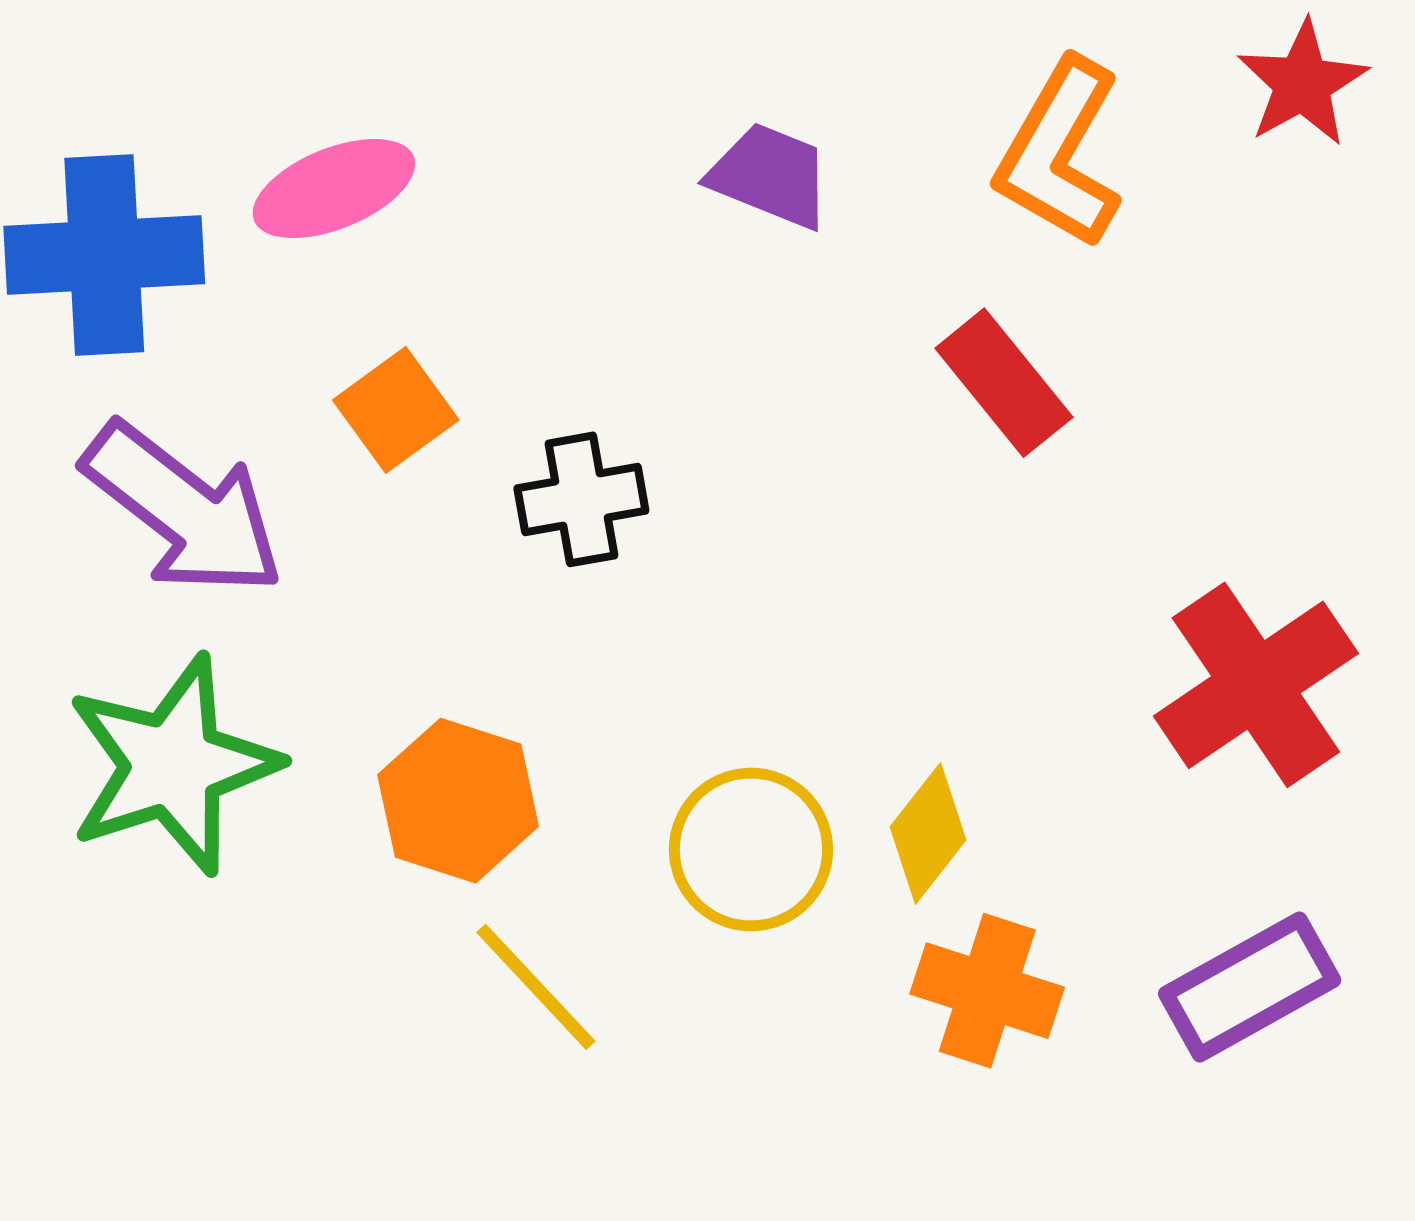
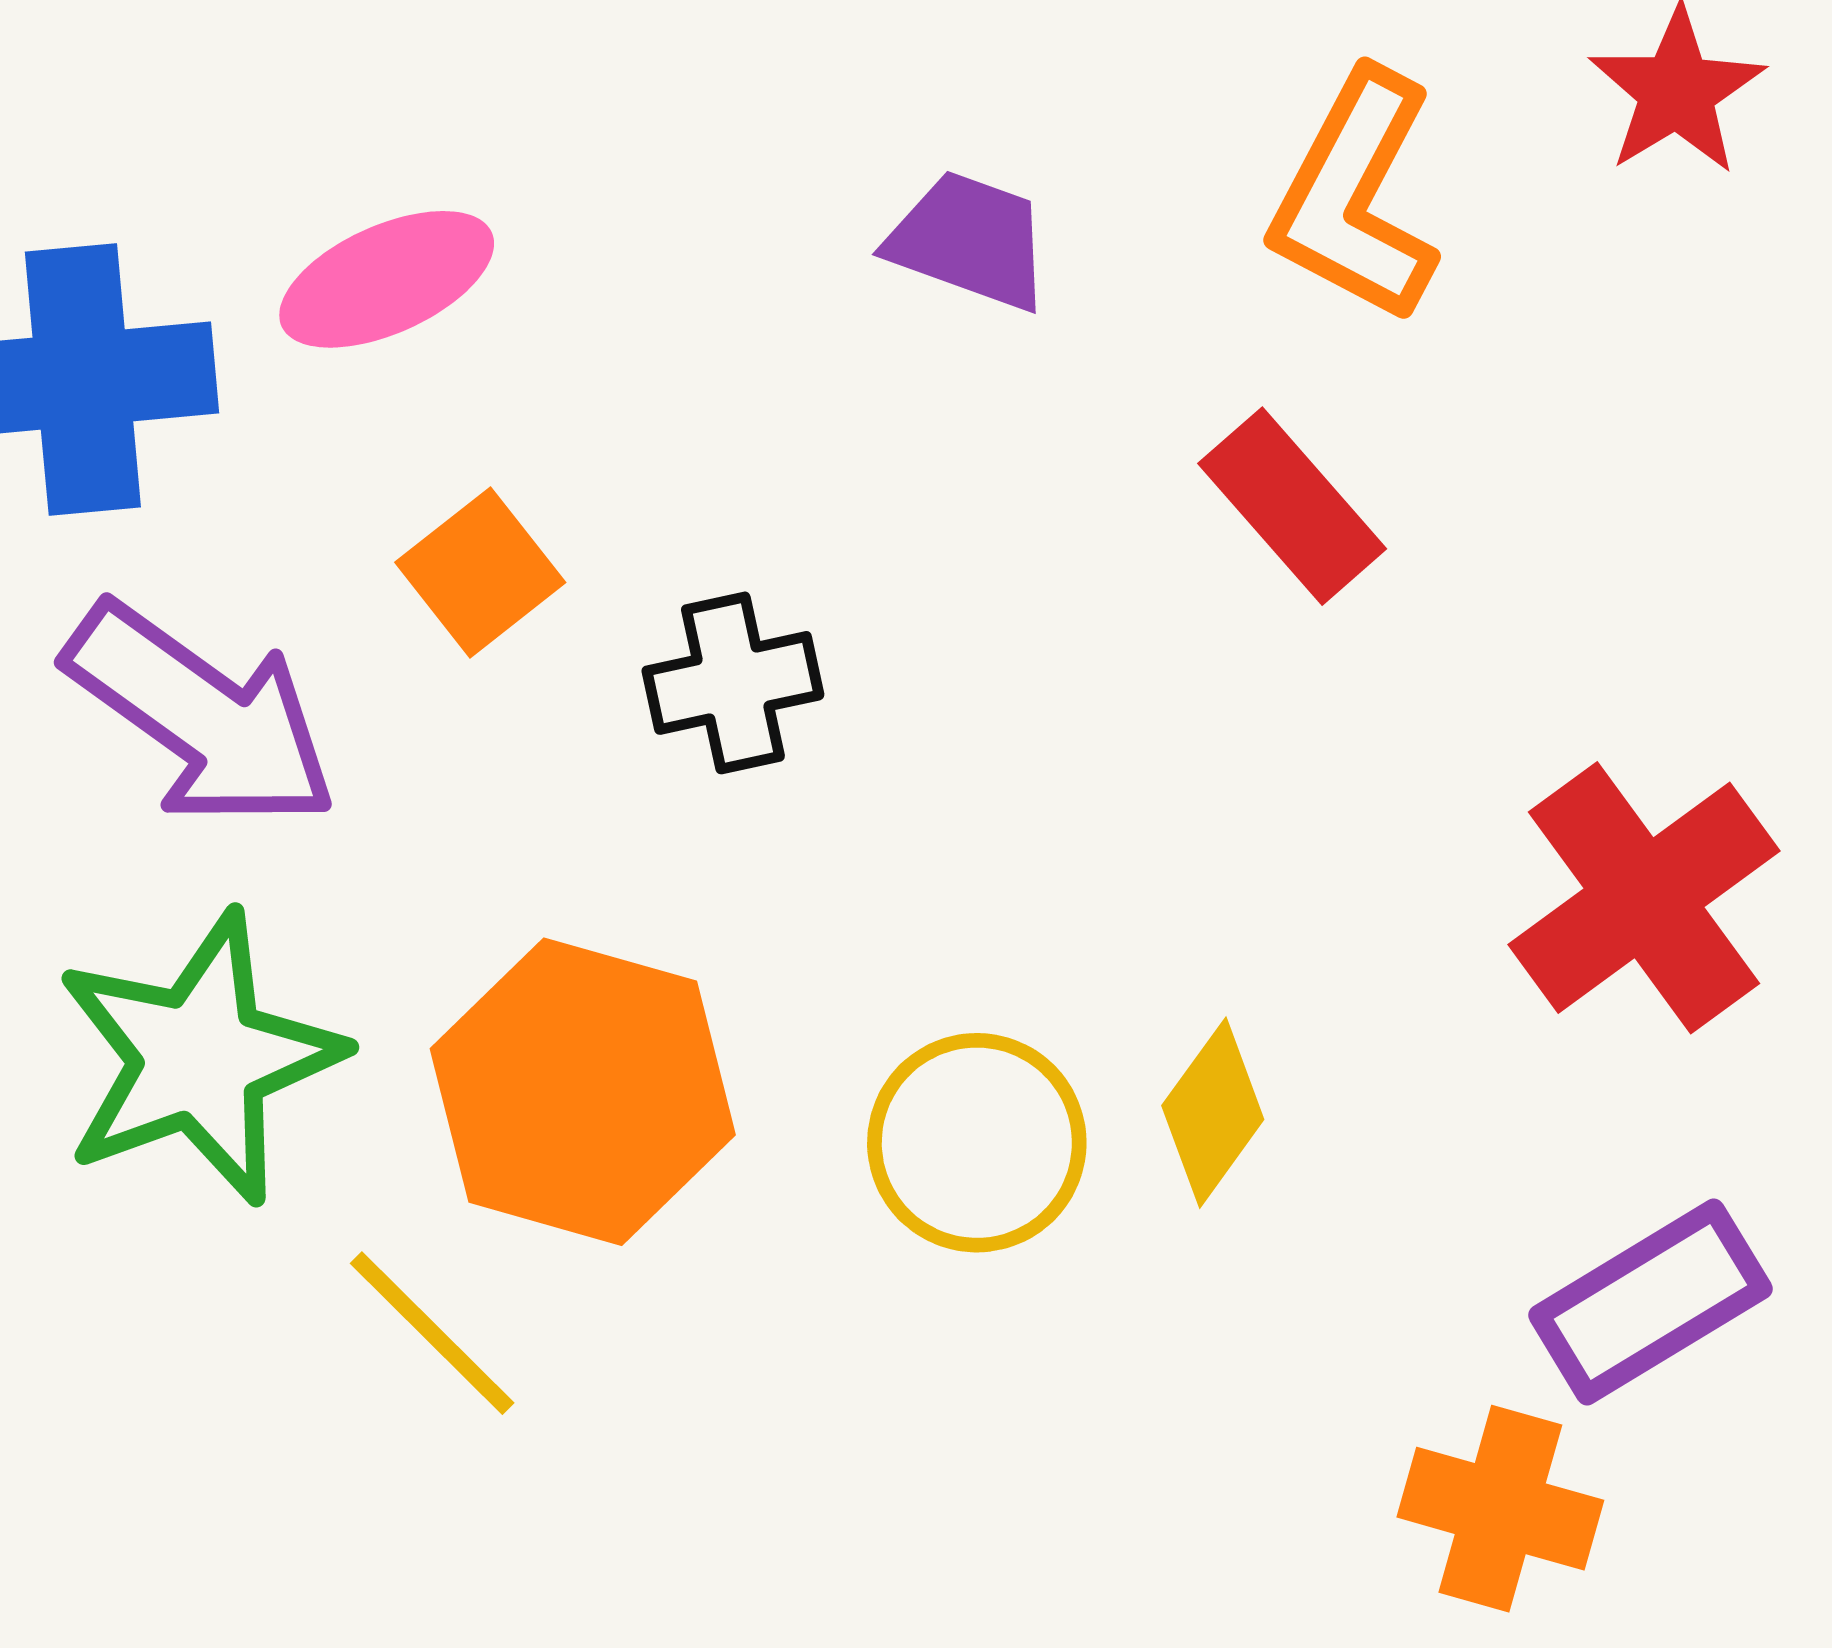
orange hexagon: (458, 801) -> (583, 1092), size x1.4
yellow line: (536, 987) -> (432, 1333), moved
orange cross: (987, 991) -> (1500, 1509), moved

